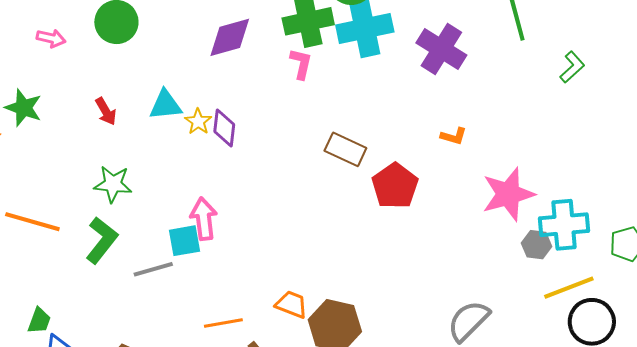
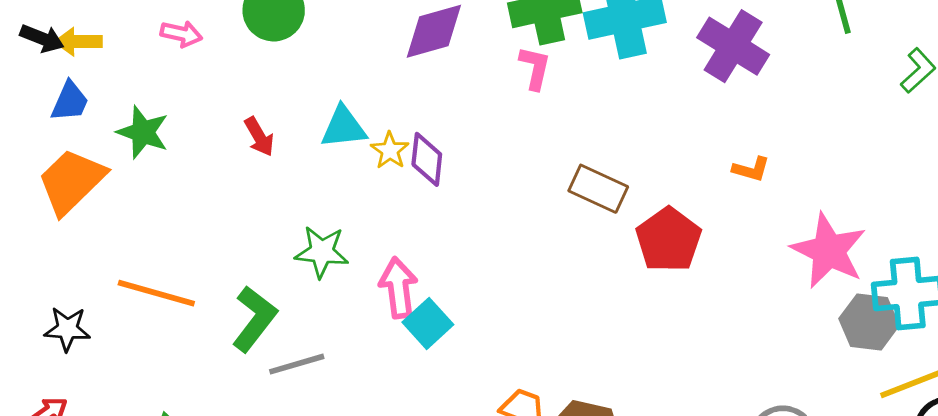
green star: (113, 184) -> (322, 252), moved
pink star: (508, 194) -> (829, 251), turned -30
cyan square: (185, 241) -> (428, 323), moved, turned -32
gray hexagon: (537, 245) -> (869, 322), size x1.4
gray line: (153, 269) -> (297, 364), moved

